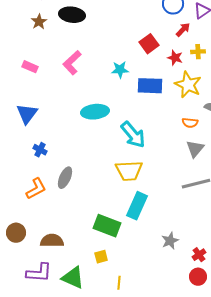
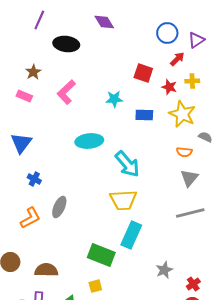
brown star: (39, 22) -> (33, 72), moved
red square: (149, 44) -> (143, 73), turned -36
blue rectangle: (150, 86) -> (144, 115), size x0.7

